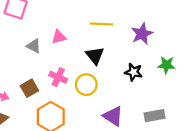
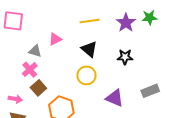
green star: (166, 65) -> (150, 18), moved
pink cross: (58, 77) -> (30, 70), moved, turned 35

